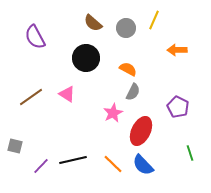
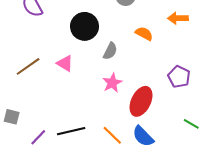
orange semicircle: (128, 69) -> (144, 34), moved
gray semicircle: (133, 92) -> (110, 51), moved
green line: (190, 153) -> (191, 124), turned -42

